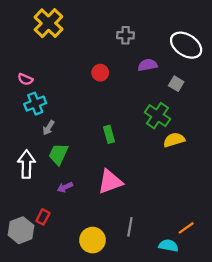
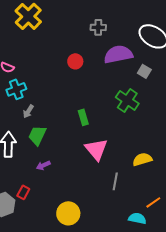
purple semicircle: (148, 65) -> (118, 54), size x1.6
yellow semicircle: (174, 140) -> (142, 159), moved
pink triangle: (110, 182) -> (96, 149), moved, turned -50
gray line: (130, 227) -> (115, 181), moved

